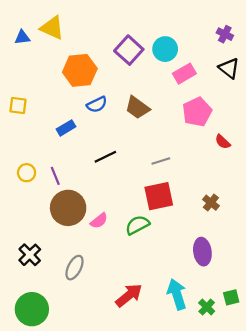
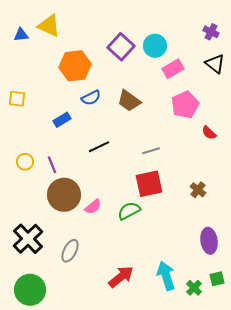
purple ellipse: (202, 252) -> (209, 241), moved
black cross: (30, 255) -> (28, 239), size x1.4

